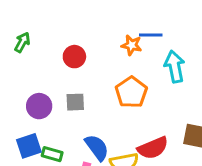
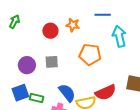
orange star: (132, 45) -> (73, 25), moved
orange pentagon: (131, 92) -> (90, 54), turned -30

